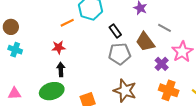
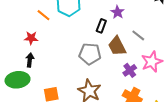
orange line: (67, 23) -> (43, 15), turned 56
black rectangle: (115, 31) -> (101, 26), moved, turned 48

